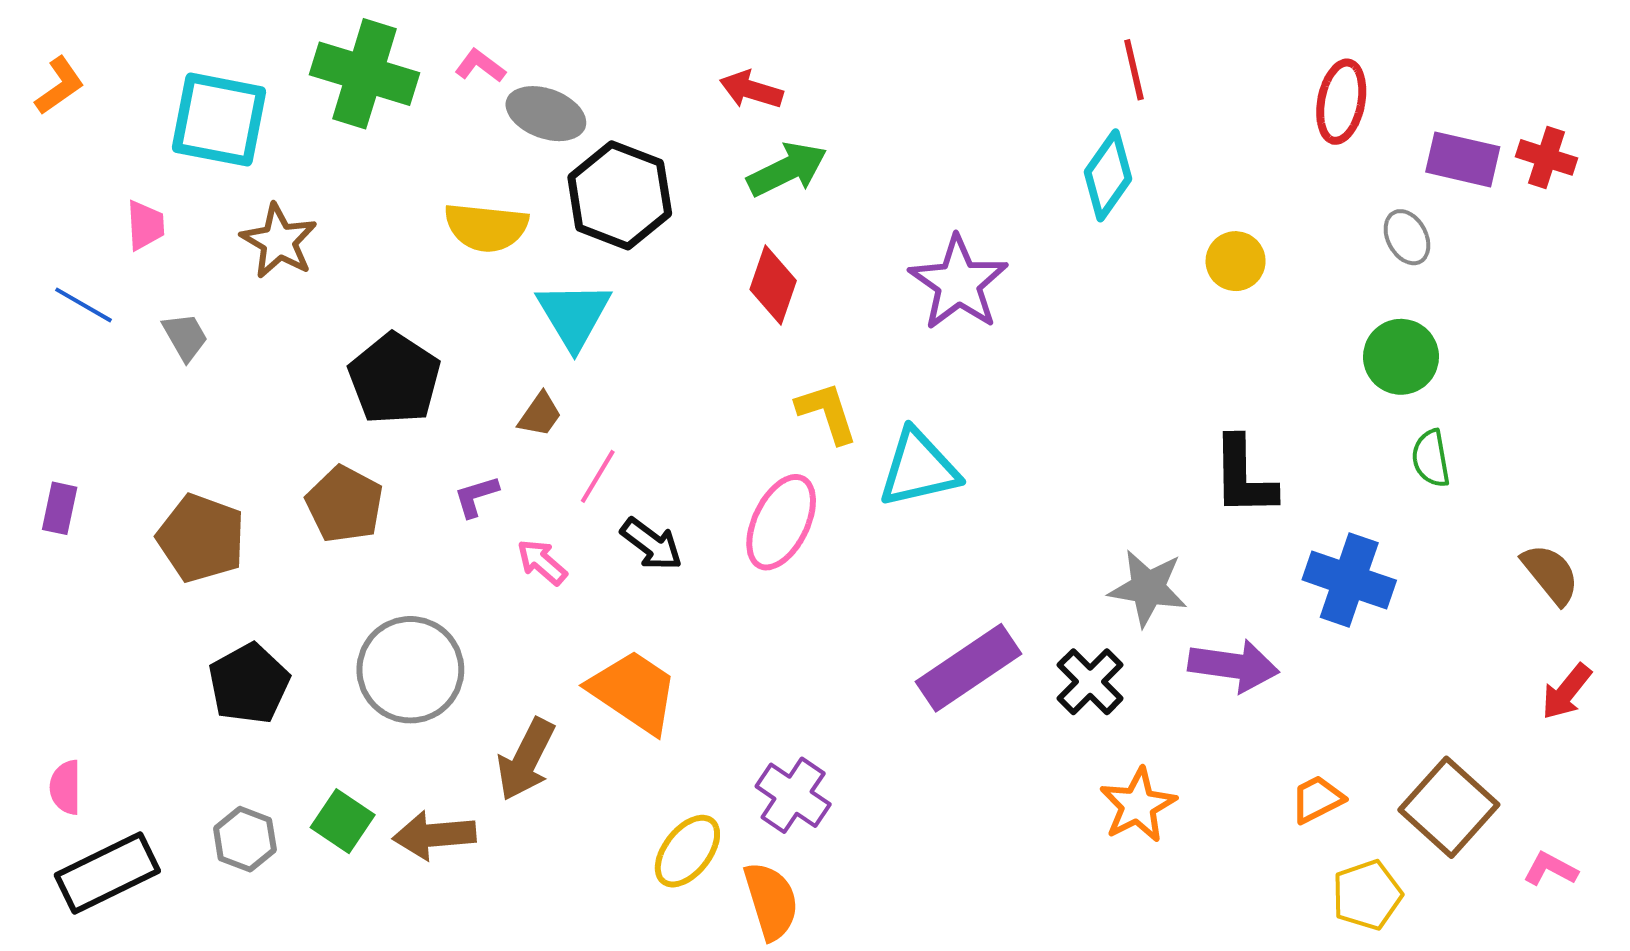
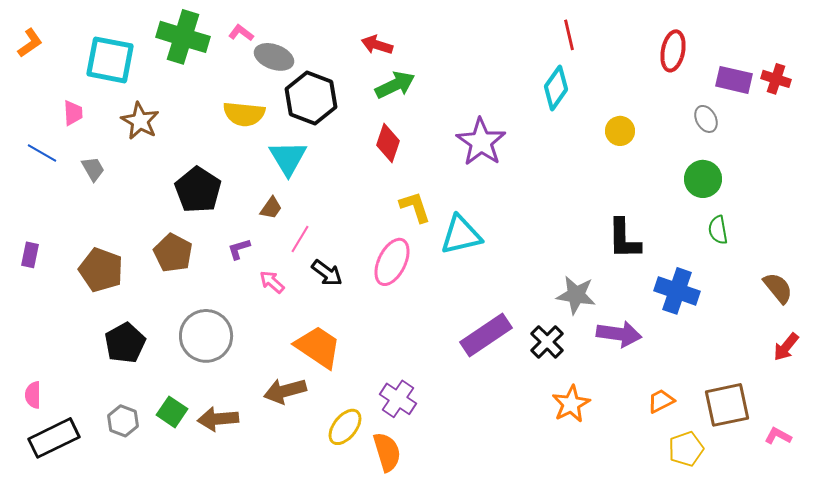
brown arrow: (526, 759) -> (285, 391), moved, turned 48
brown square: (1449, 807) -> (727, 405), turned 36

